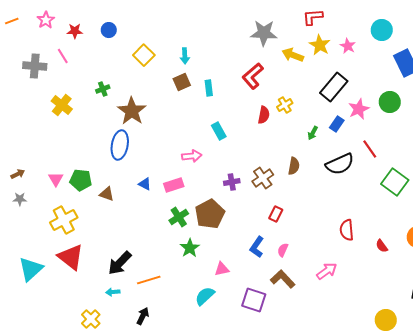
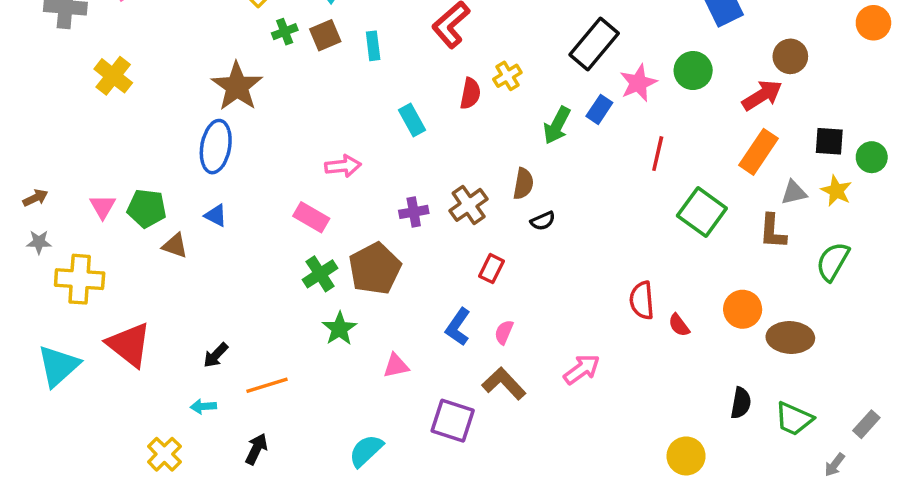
green cross: (103, 89) -> (285, 32), moved
cyan rectangle: (219, 131) -> (412, 120), moved
green arrow: (313, 133) -> (557, 125), size x1.5
red line: (370, 149) -> (658, 154), turned 48
black semicircle: (340, 164) -> (543, 221), moved, size x0.5
blue triangle: (145, 184) -> (216, 216), moved
pink rectangle: (174, 185) -> (311, 217), turned 48
brown triangle: (107, 194) -> (175, 246), moved
yellow cross: (64, 220) -> (80, 279), moved, turned 32
red semicircle: (347, 230) -> (642, 300), moved
black arrow: (120, 263) -> (216, 355), size x0.6
cyan semicircle: (205, 296) -> (366, 451), moved

